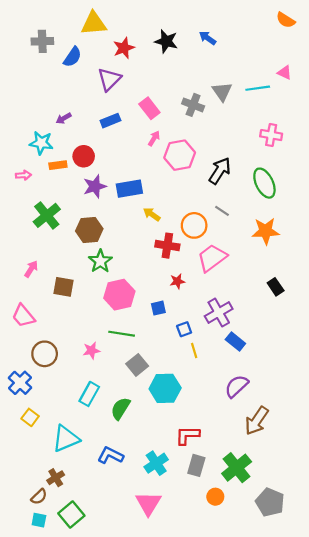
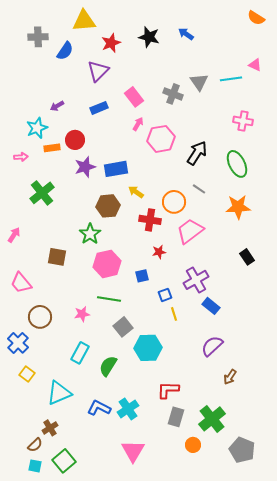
cyan star: (41, 143) -> (37, 128), turned -30
brown hexagon: (89, 230) -> (108, 206), moved
pink arrow: (31, 269) -> (14, 235), moved
brown arrow: (257, 421) -> (230, 377), size x0.6
cyan cross: (156, 463) -> (128, 409), moved

